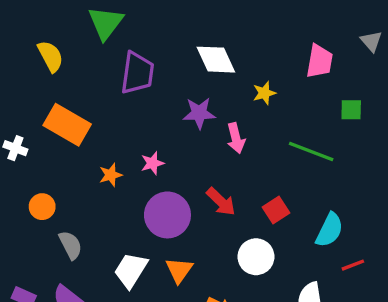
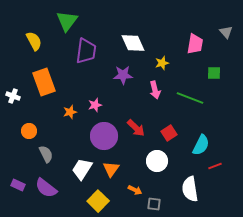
orange rectangle: (67, 125) -> (44, 82), turned 40
pink arrow: (236, 138) -> (155, 90), moved

